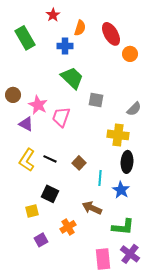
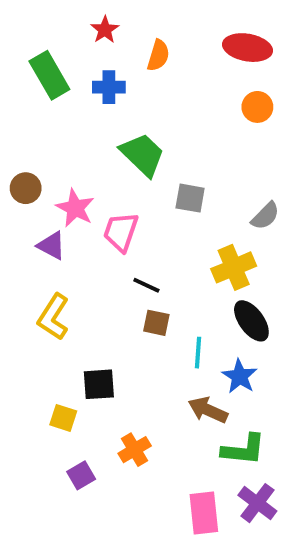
red ellipse: (111, 34) -> (247, 48), moved, turned -50
blue cross: (65, 46) -> (109, 87), moved
yellow cross: (118, 135) -> (234, 267), turned -30
black line: (50, 159) -> (146, 285), moved
black ellipse: (127, 162) -> (251, 321), turned -40
brown square: (79, 163) -> (156, 323), turned -32
black square: (50, 194) -> (99, 384), turned -30
brown arrow: (92, 208) -> (208, 410), moved
yellow square: (32, 211) -> (63, 418), turned 32

